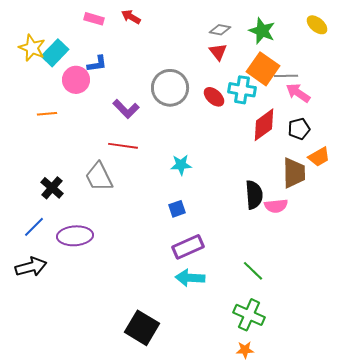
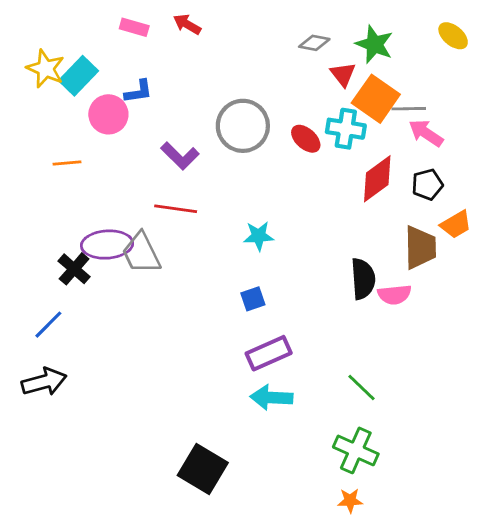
red triangle: (218, 52) -> (343, 74), moved
purple ellipse: (75, 236) -> (107, 245), moved

